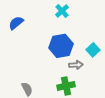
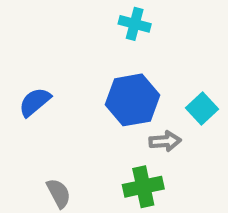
cyan cross: (62, 11) -> (135, 24), turned -32
blue semicircle: (16, 23) -> (35, 102), moved

